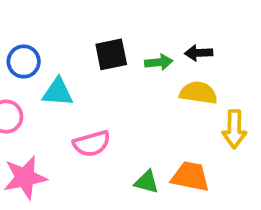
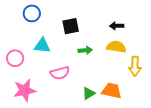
blue circle: (24, 62) -> (32, 13), moved
green arrow: (159, 62) -> (85, 50), moved
green triangle: (147, 182) -> (89, 93), turned -48

